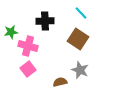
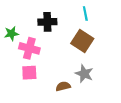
cyan line: (81, 13) -> (85, 13), turned 32
pink square: (28, 69) -> (29, 73), turned 35

